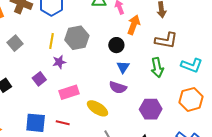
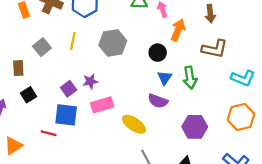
yellow line: (51, 41) -> (73, 41), moved
purple star: (59, 62) -> (90, 81), moved
green arrow: (157, 68) -> (190, 78), moved
blue square: (36, 123) -> (66, 115), moved
red line: (63, 123) -> (49, 133), moved

